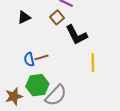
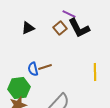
black L-shape: (76, 35) -> (79, 28), moved
green hexagon: (37, 85) -> (19, 88), moved

